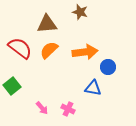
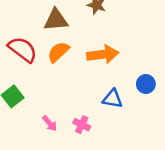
blue circle: (108, 67) -> (146, 84), moved

